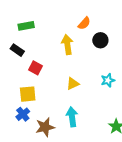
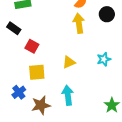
black circle: (100, 40) -> (107, 14), moved
yellow arrow: (67, 45) -> (79, 23), moved
yellow square: (28, 94) -> (37, 72), moved

